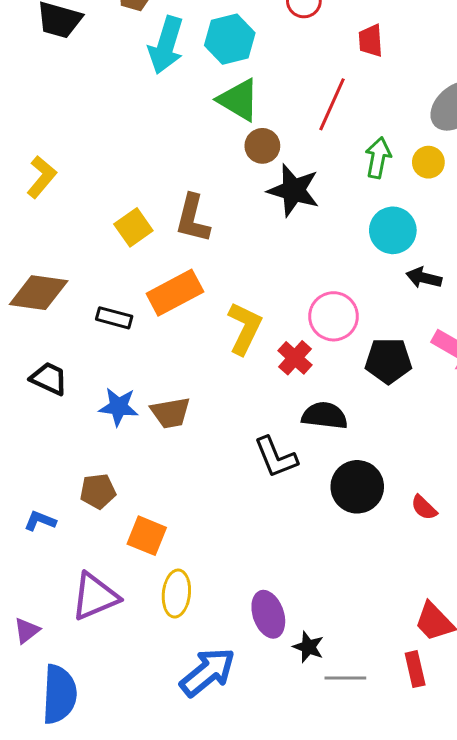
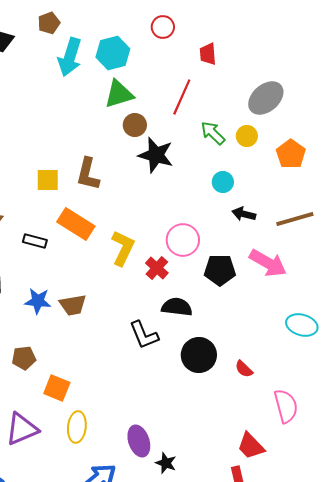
green triangle: (239, 100) -> (119, 94), turned -48
green arrow: (378, 158) -> (213, 133), turned -56
yellow square: (133, 227) -> (48, 180), turned 35
cyan circle: (393, 230) -> (223, 182), size x0.7
orange rectangle: (175, 293) -> (76, 224), turned 60

